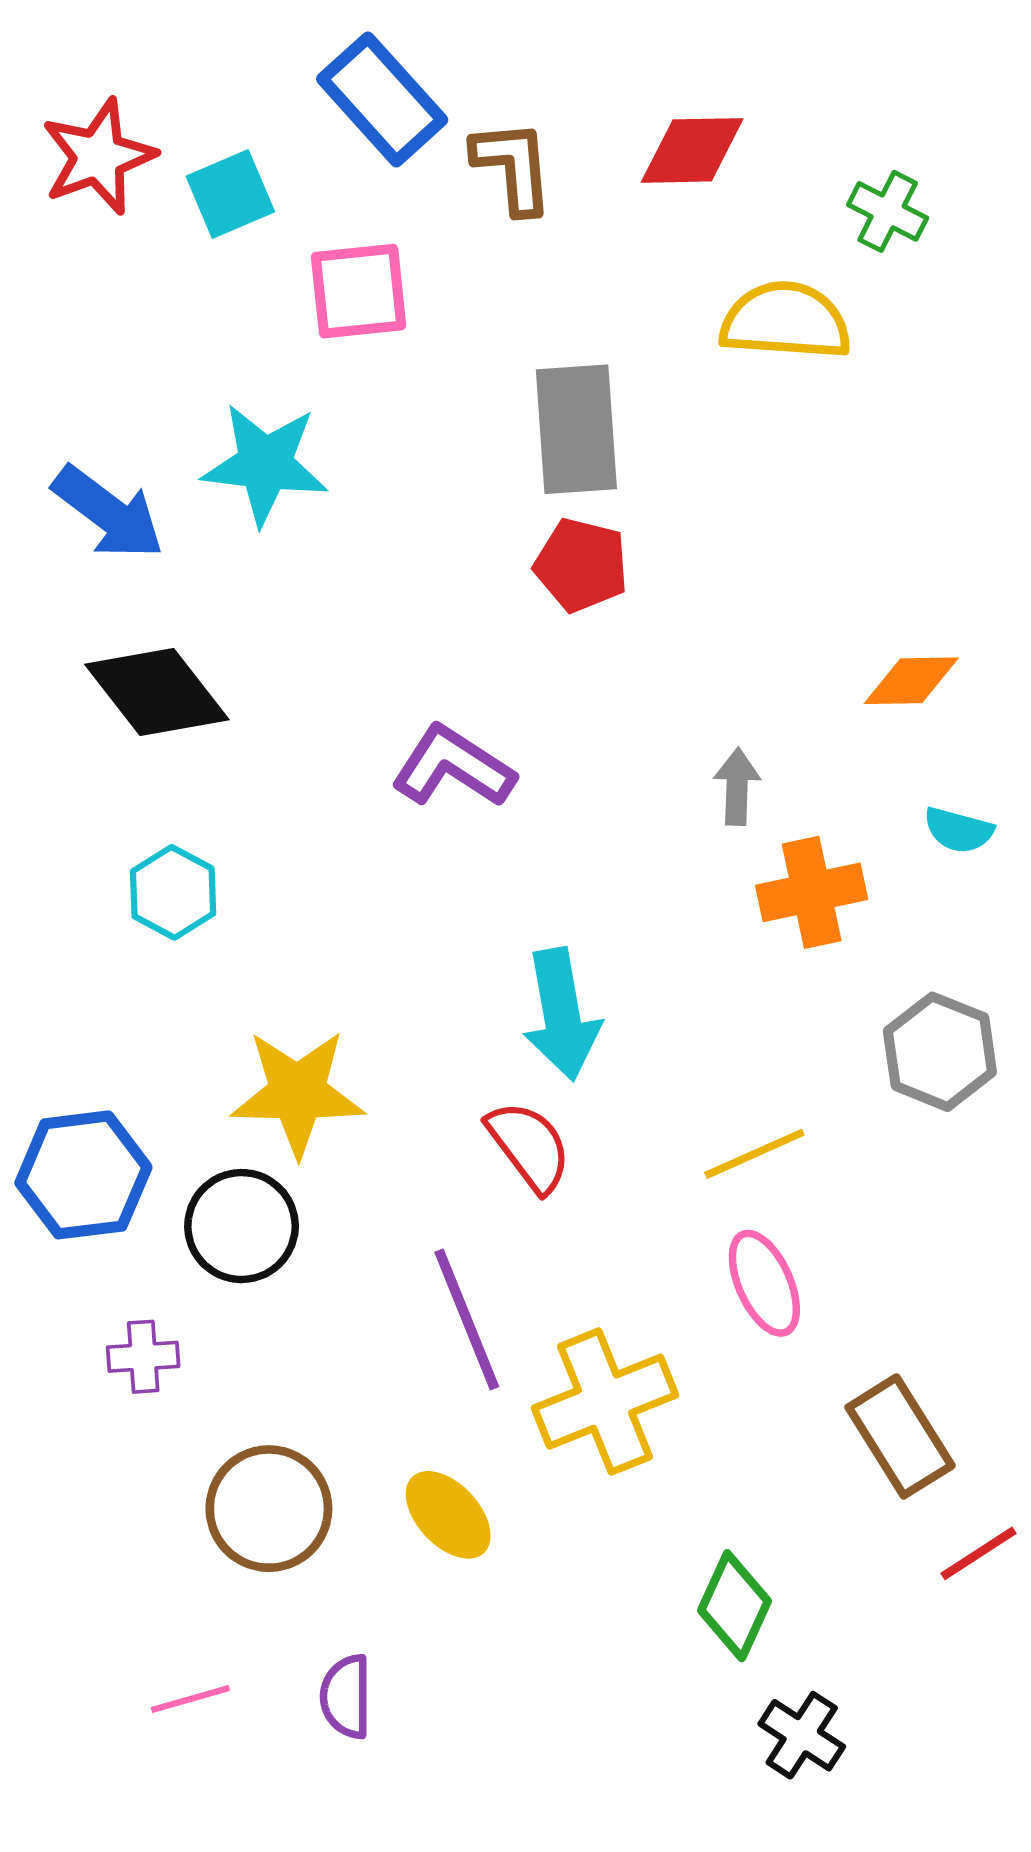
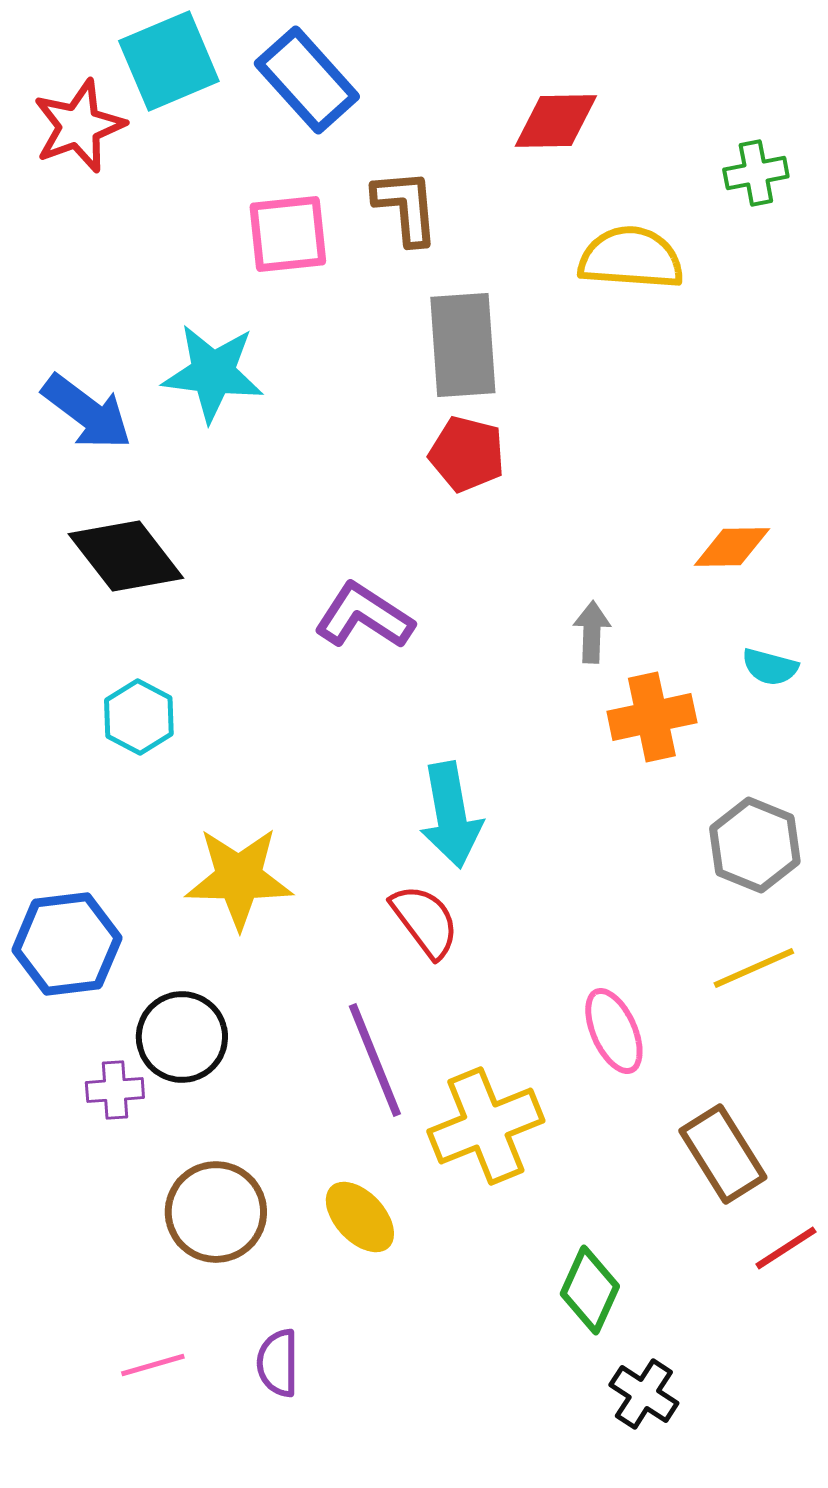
brown L-shape: (513, 167) -> (406, 207), moved
cyan square: (230, 194) -> (169, 61), moved, size x1.4
green cross: (888, 211) -> (756, 173), moved, turned -38
yellow line: (754, 1154) -> (754, 968), moved
black circle: (242, 1226) -> (182, 1037), moved

